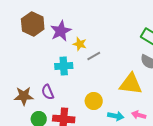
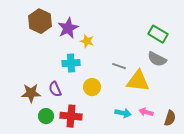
gray line: (94, 56) -> (119, 66), moved, turned 48
yellow circle: (94, 101) -> (92, 87), moved

